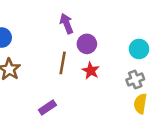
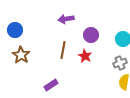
purple arrow: (67, 24) -> (66, 19), turned -77
purple circle: (87, 44) -> (91, 35), moved

